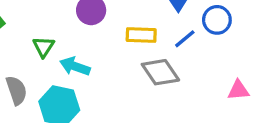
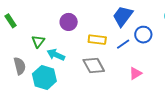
gray diamond: (160, 72) -> (94, 66), moved
pink triangle: (238, 90) -> (135, 73), moved, turned -32

